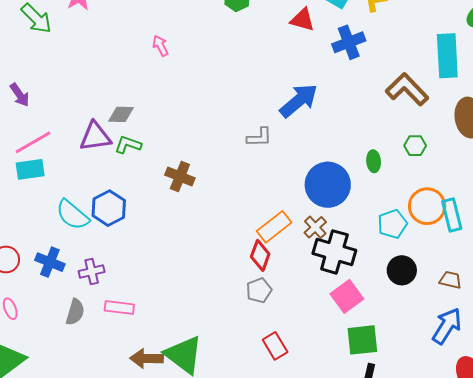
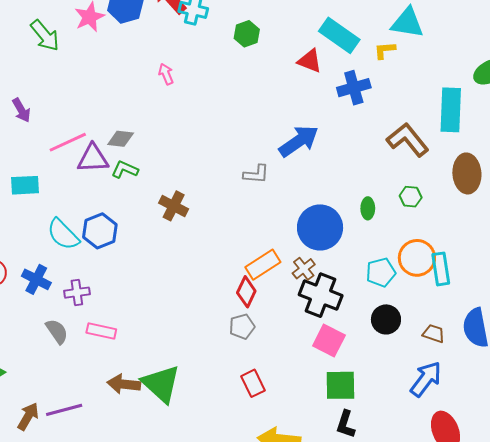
pink line: (33, 142) -> (68, 142), moved
pink square: (347, 296) -> (329, 340), turned -32
gray semicircle: (75, 312) -> (57, 331), turned -56

